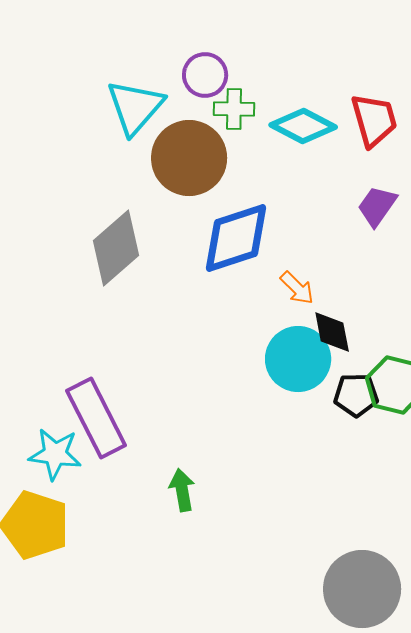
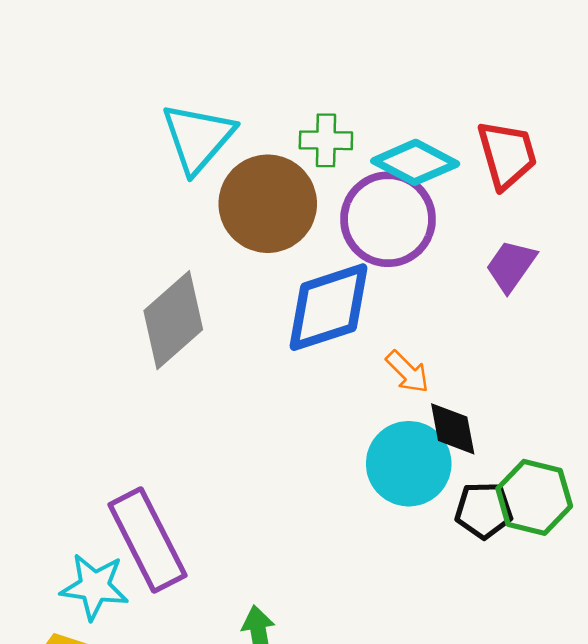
purple circle: (205, 75) -> (388, 219), moved, size x1.6

